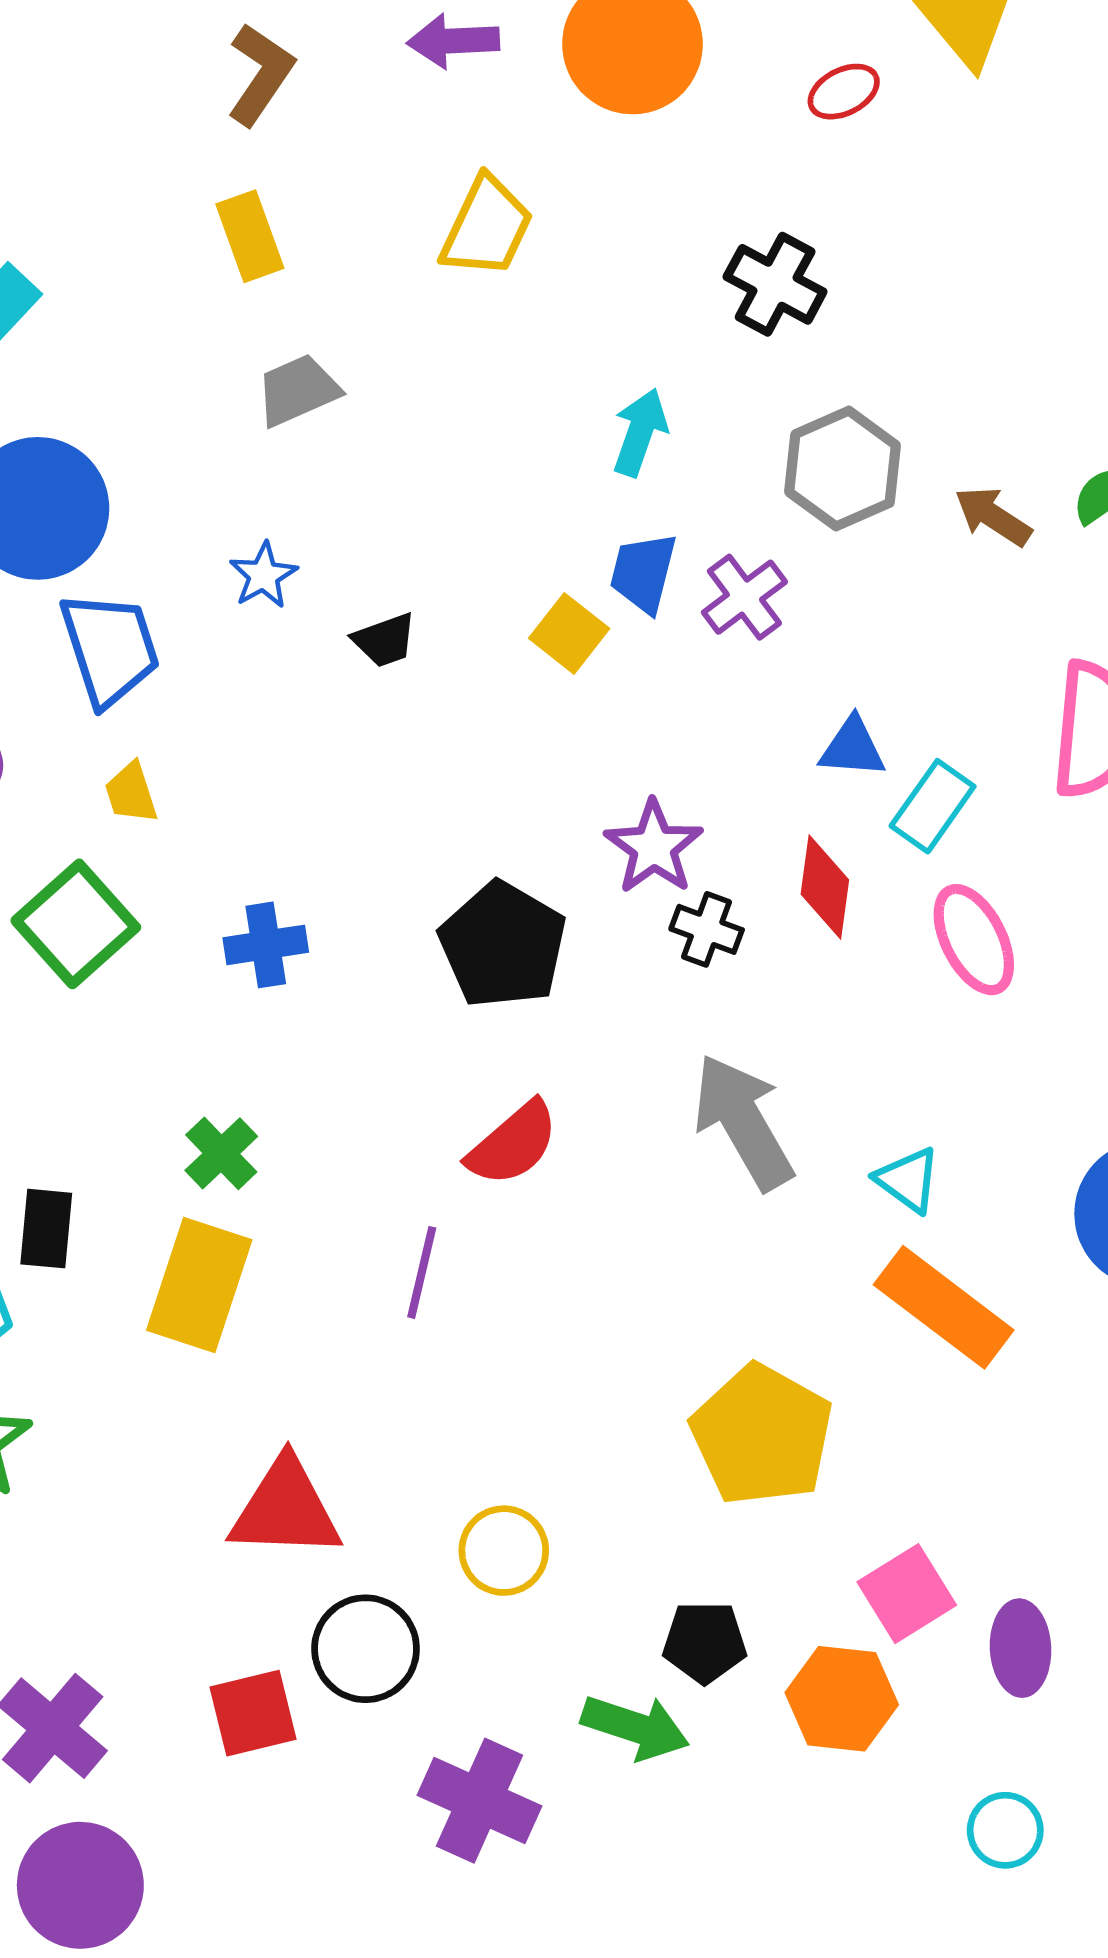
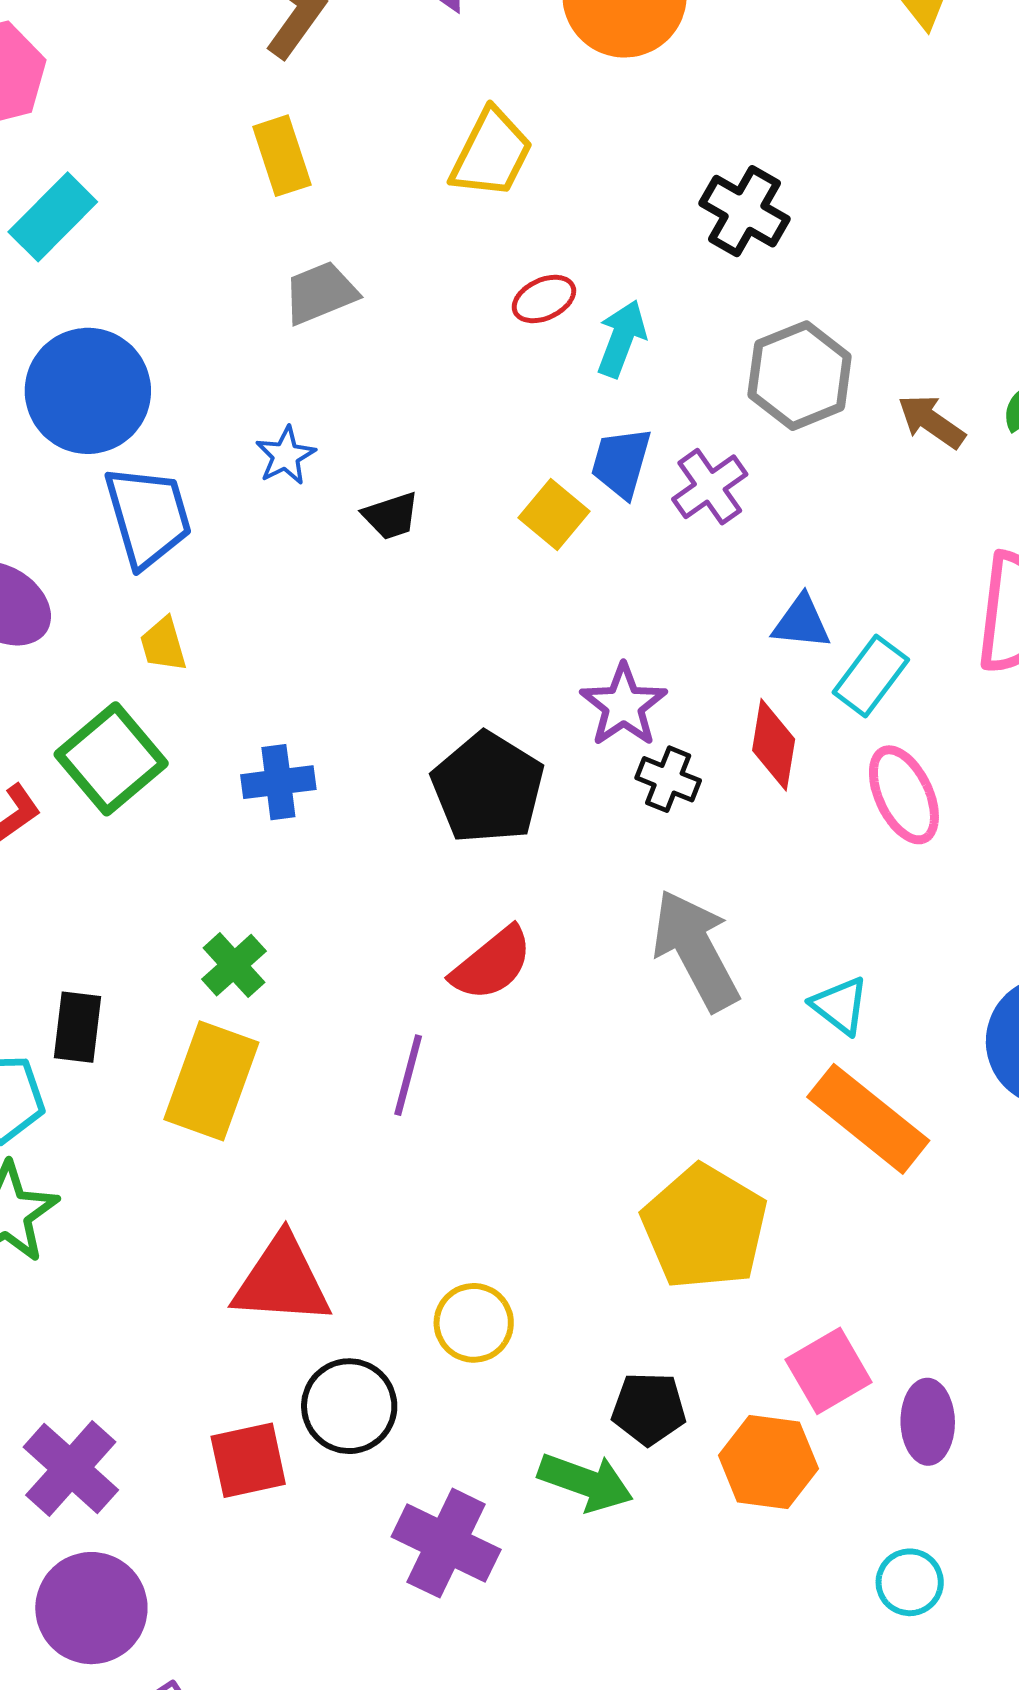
red ellipse: (844, 92) -> (544, 299), moved

